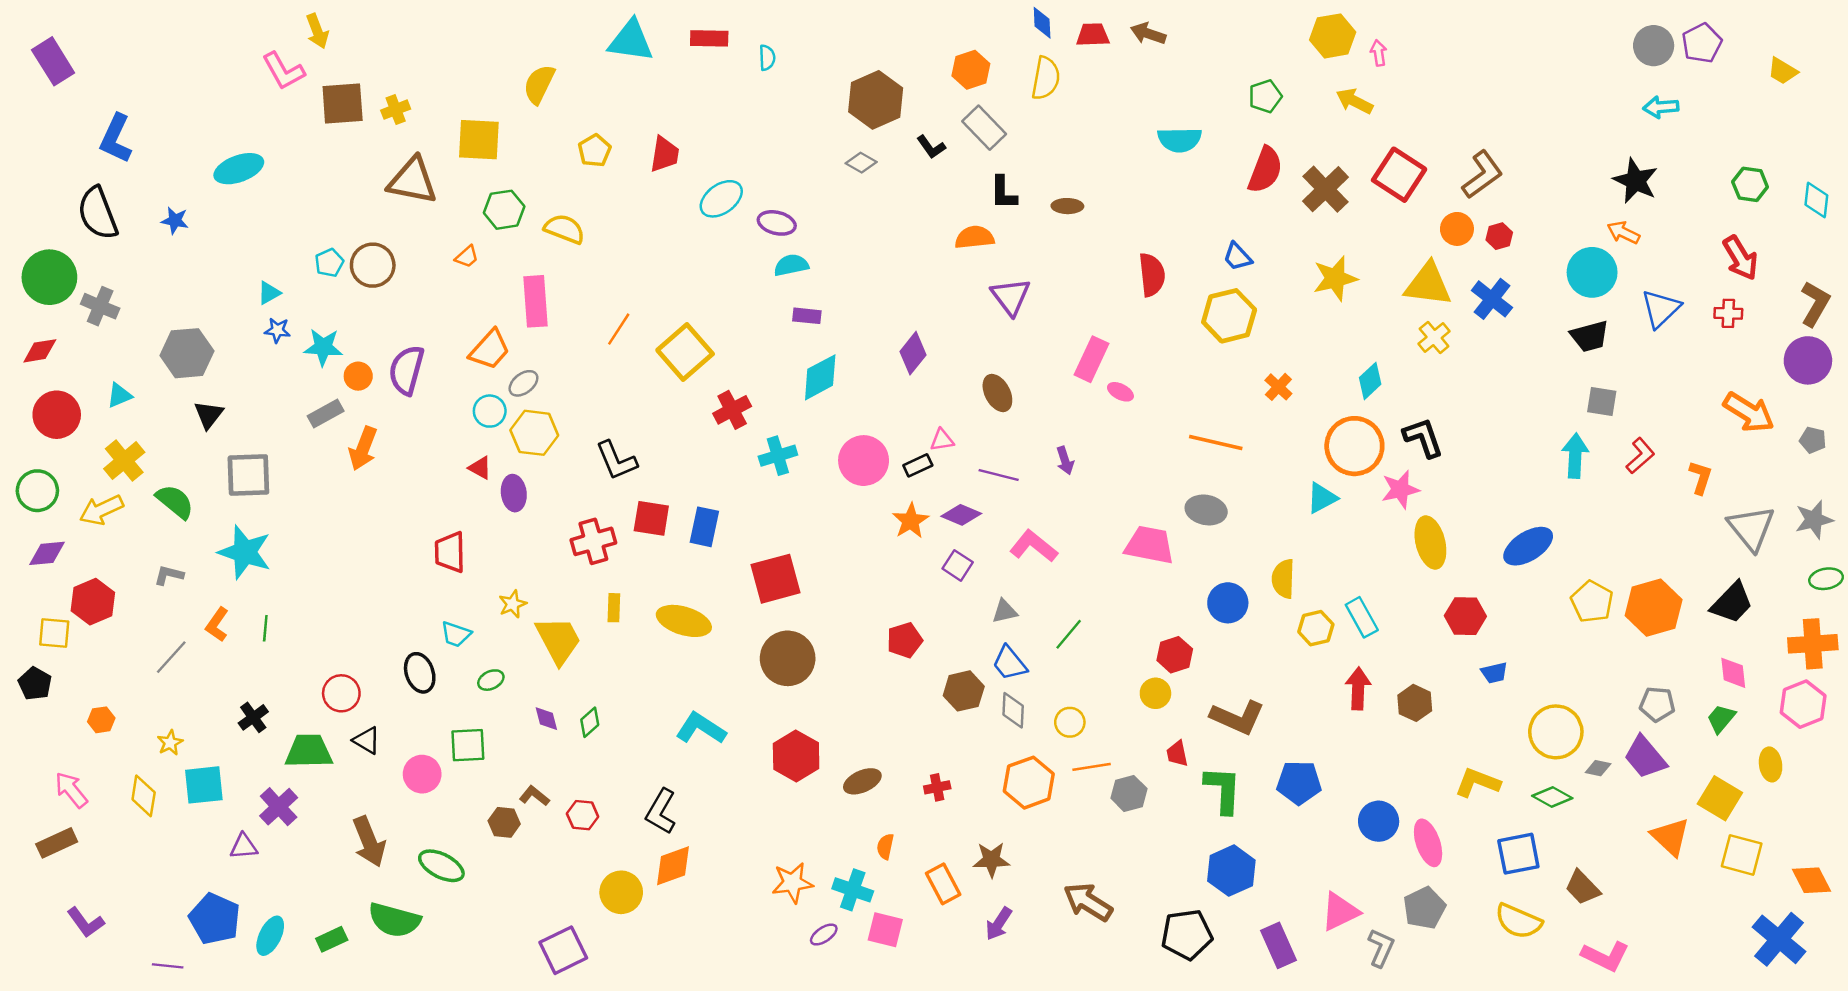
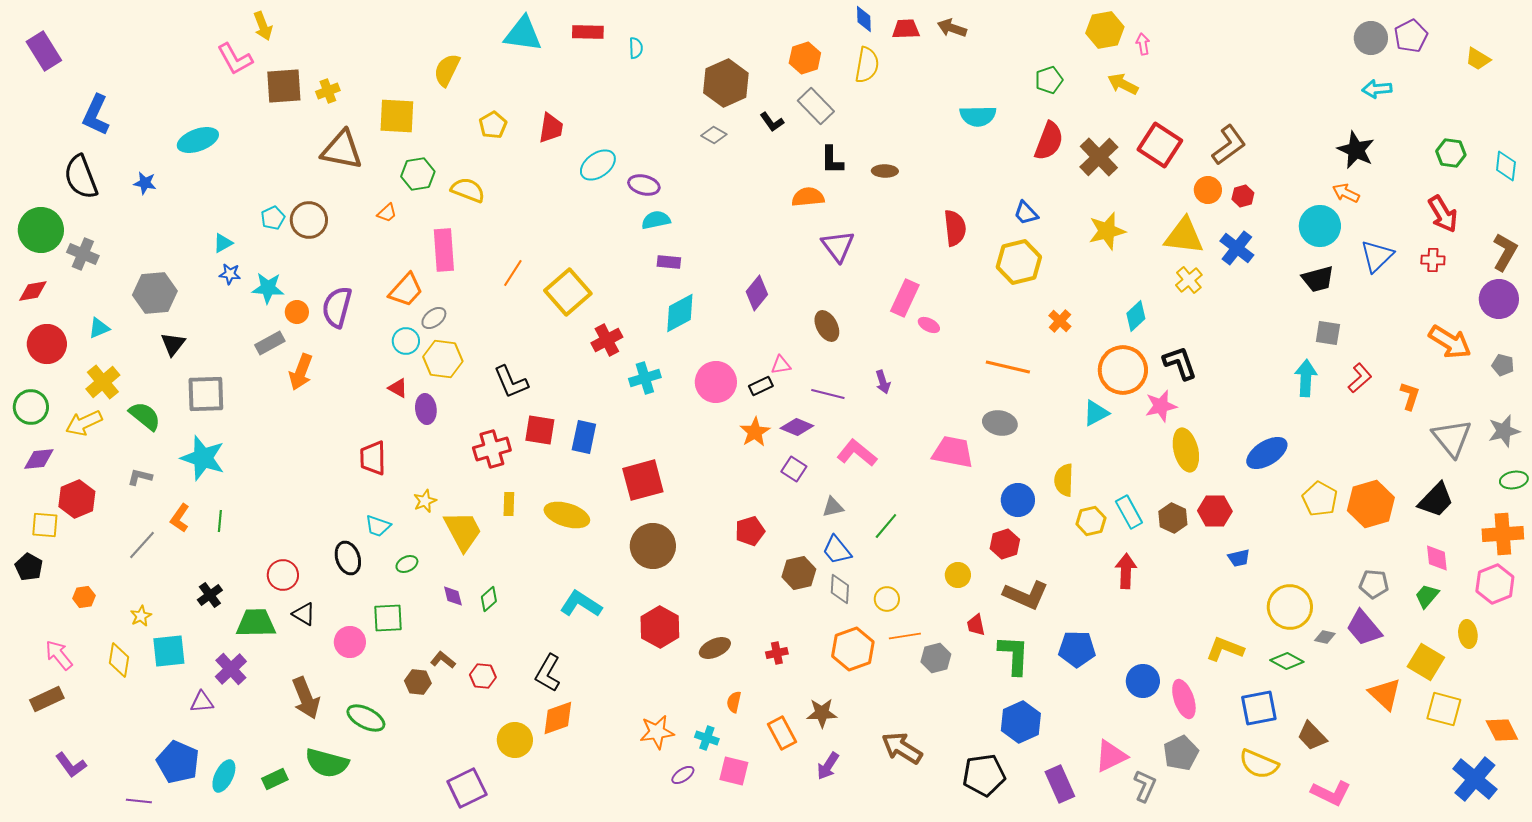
red hexagon: (1175, 655) -> (1005, 544), moved
brown hexagon: (1415, 703) -> (1173, 518), moved
cyan cross: (853, 890) -> (707, 738), size x0.7

